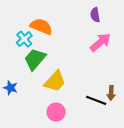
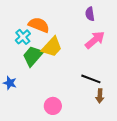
yellow trapezoid: (55, 81) -> (52, 47), moved
brown arrow: (111, 93) -> (100, 96), moved
black line: (96, 100) -> (91, 79), moved

